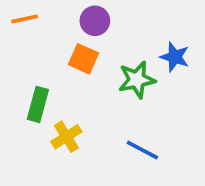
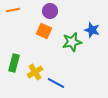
green rectangle: (38, 104) -> (14, 63), moved
blue line: (142, 150) -> (56, 83), moved

